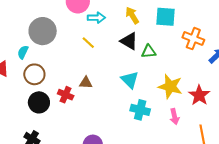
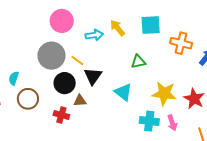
cyan arrow: (96, 18) -> (94, 35), moved
gray circle: (43, 31) -> (51, 56), moved
black triangle: (129, 41) -> (93, 76), moved, turned 42
black circle: (39, 102) -> (65, 83), moved
cyan cross: (140, 110) -> (149, 121), moved

